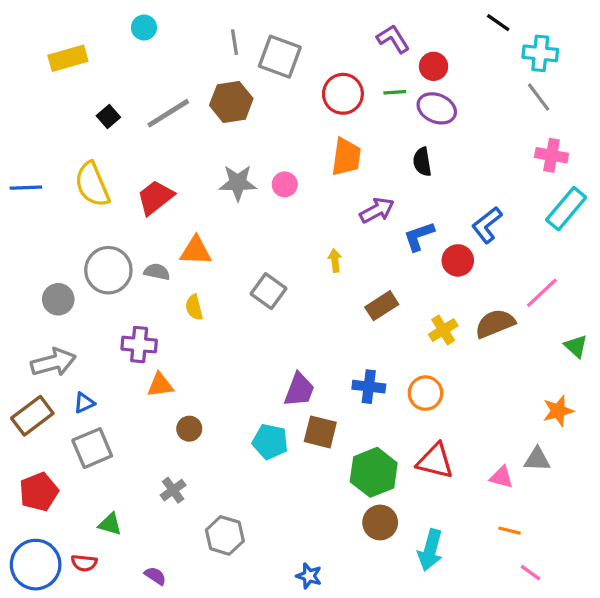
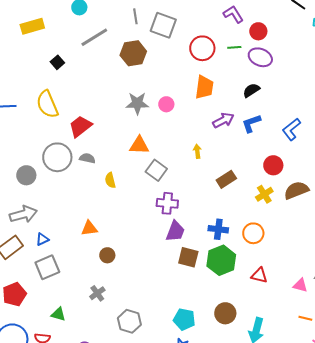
gray line: (168, 113) -> (94, 37), moved
black semicircle: (422, 162) -> (251, 90), turned 66
red trapezoid: (155, 197) -> (80, 126), moved
blue L-shape: (419, 236) -> (251, 123), moved
orange triangle: (196, 251) -> (139, 145), moved
red circle: (458, 260) -> (273, 165), moved
purple cross: (139, 345) -> (167, 203), moved
cyan pentagon: (270, 442) -> (184, 319), moved
red triangle: (435, 461) -> (259, 275), size x0.7
green hexagon: (374, 472) -> (221, 260), moved

